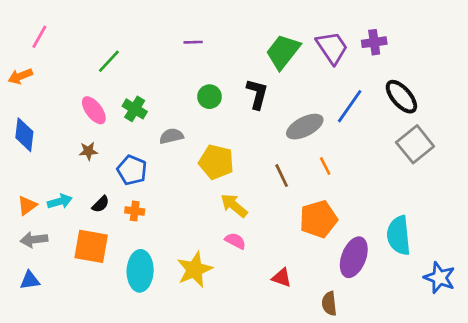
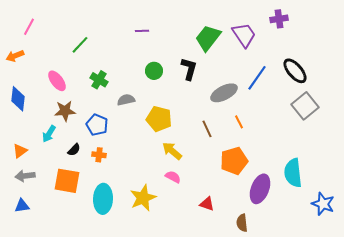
purple cross: (374, 42) -> (279, 19), moved
pink ellipse: (94, 110) -> (57, 81), moved
brown star: (88, 151) -> (65, 111), size x1.5
cyan arrow: (60, 201) -> (49, 134), moved, turned 138

